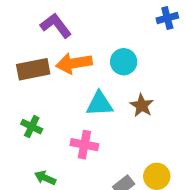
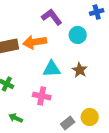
purple L-shape: (56, 26) -> (52, 17), moved
cyan circle: (124, 62) -> (78, 35), moved

